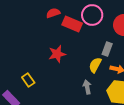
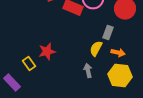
red star: (57, 54) -> (47, 52), moved

